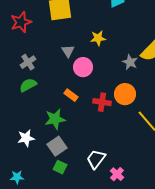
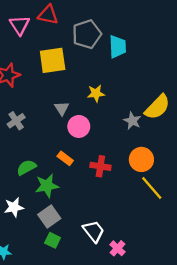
green semicircle: (28, 85) -> (26, 167), moved
orange circle: (125, 94) -> (141, 159), moved
white trapezoid: (96, 159) -> (94, 231), turned 105

